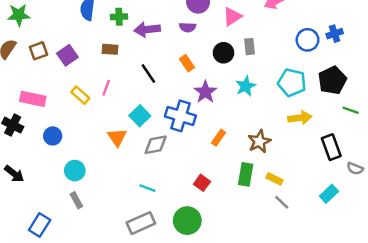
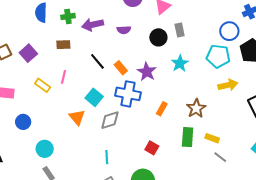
purple semicircle: (188, 27) -> (124, 30), moved
blue circle: (308, 40) -> (229, 31), moved
orange rectangle: (187, 63) -> (121, 68), moved
cyan line: (147, 188) -> (107, 157), turned 72

